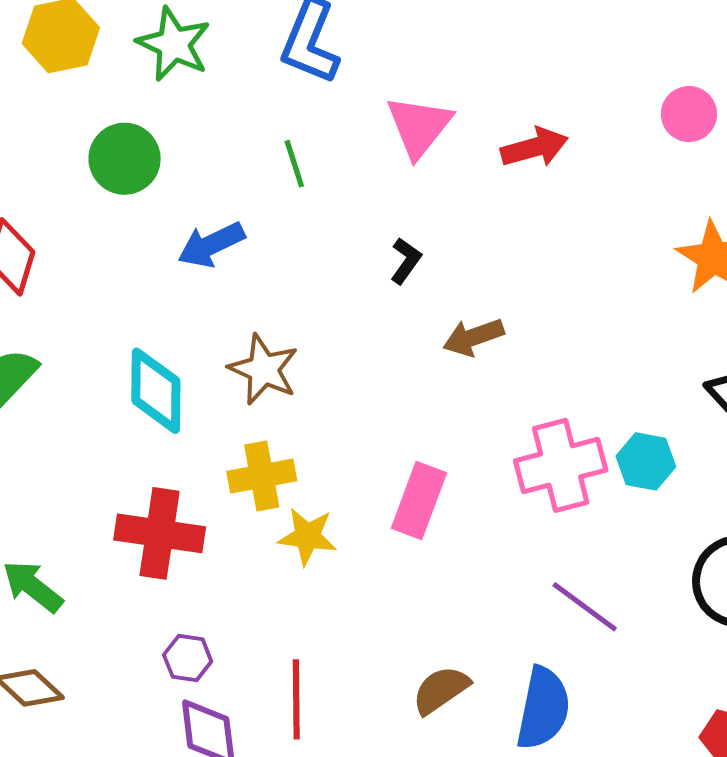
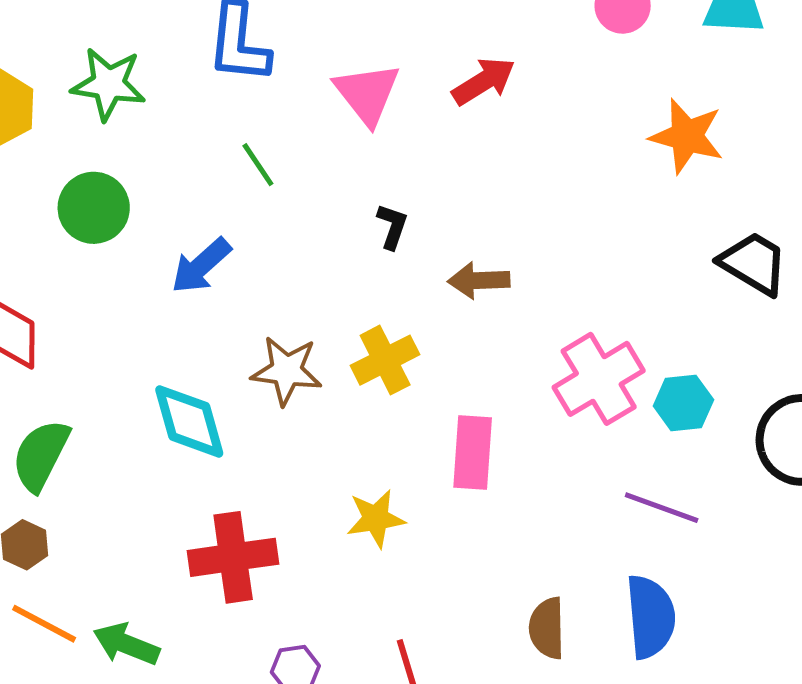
brown arrow: (473, 337) -> (479, 280), turned 34
cyan hexagon: (646, 461) -> (683, 403), moved
yellow cross: (262, 476) -> (385, 360), moved
brown semicircle: (441, 690) -> (547, 628), turned -40

